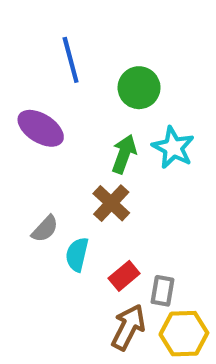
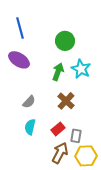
blue line: (71, 60) -> (20, 28), moved
brown cross: (111, 203) -> (66, 101), moved
gray semicircle: (45, 229) -> (29, 102), moved
cyan semicircle: (77, 254) -> (30, 127), moved

